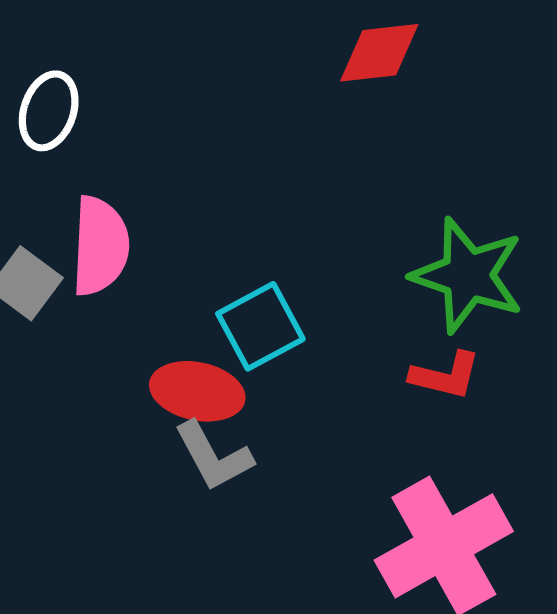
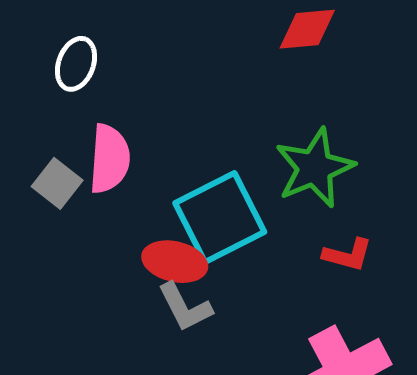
green star: (468, 275) -> (315, 168), moved, turned 30
cyan square: (260, 326) -> (220, 217), size x1.5

